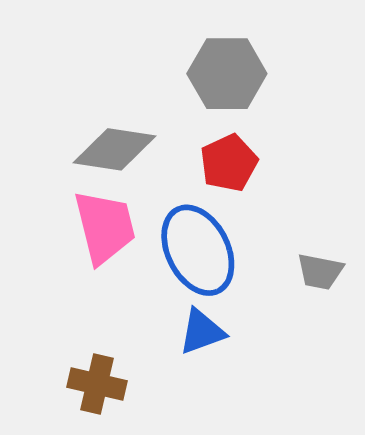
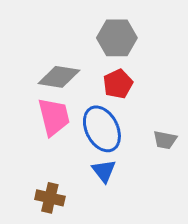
blue triangle: (202, 332) -> (104, 171), turned -48

